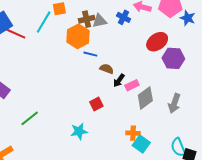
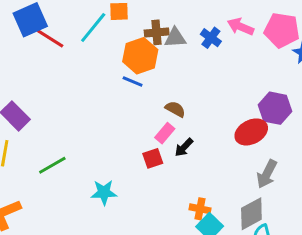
red ellipse: (157, 42) -> (251, 132), moved
blue line: (90, 54) -> (133, 81), moved
black arrow: (119, 80) -> (184, 147), moved
pink rectangle: (132, 85) -> (165, 133), moved, turned -32
gray diamond: (145, 98) -> (251, 214), moved
cyan star: (79, 131) -> (104, 192), moved

